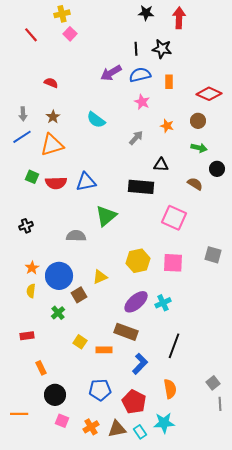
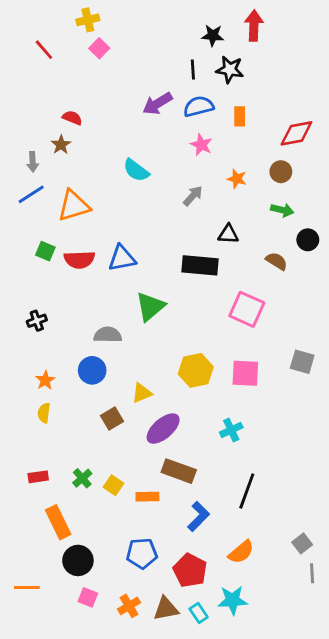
black star: (146, 13) -> (213, 35), moved
red diamond: (209, 94) -> (296, 133), turned -35
brown star: (53, 117) -> (61, 145), moved
blue circle: (59, 276) -> (92, 370), moved, size x0.7
purple ellipse: (136, 302) -> (163, 429), moved
green cross: (58, 313) -> (82, 478), moved
orange rectangle: (41, 368) -> (58, 522), size x1.6
orange semicircle: (170, 389) -> (241, 552), turned 60

